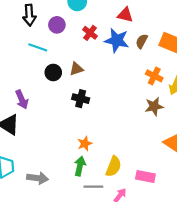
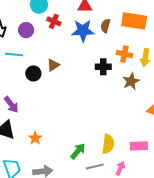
red cross: (90, 33) -> (54, 21), moved
black cross: (81, 99) -> (103, 67), moved
orange star: (85, 144) -> (35, 138), moved
green arrow: (80, 166) -> (78, 151), turned 42

